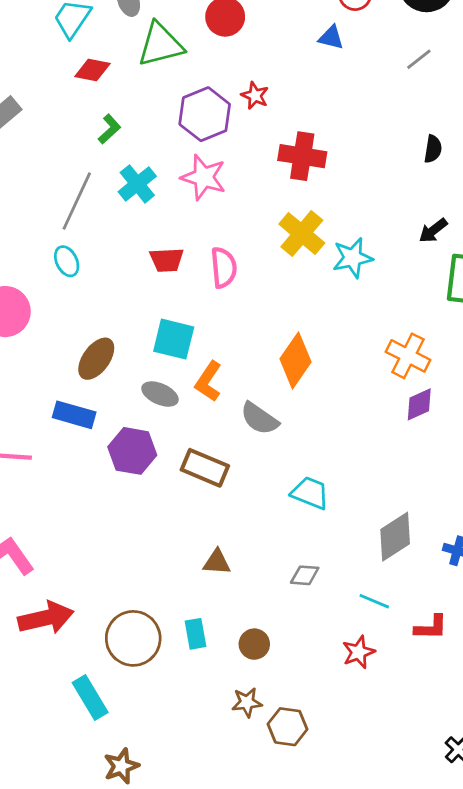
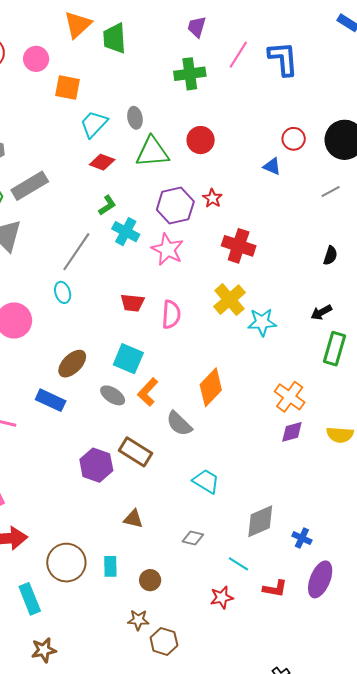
cyan cross: (137, 184) -> (126, 232), moved, turned -32
purple hexagon: (132, 451) -> (96, 465), moved

